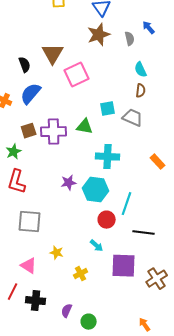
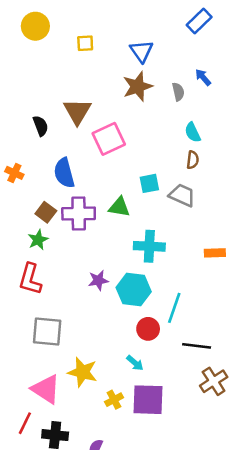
blue semicircle: (31, 94) -> (64, 173), moved, turned -55
brown square: (29, 131) -> (46, 212), turned -35
green star: (14, 152) -> (38, 240), moved
orange rectangle: (158, 162) -> (215, 253), turned -49
yellow star: (57, 253) -> (83, 372), size x1.6
pink triangle: (29, 266) -> (46, 389), size x1.4
purple square: (124, 266) -> (148, 400), moved
brown cross: (157, 279) -> (214, 381), moved

